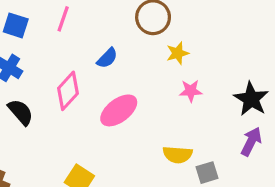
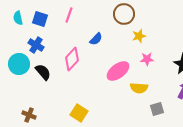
pink ellipse: (119, 110) -> (118, 71), moved
yellow semicircle: (178, 155) -> (139, 88), moved

